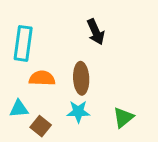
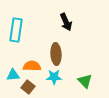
orange semicircle: (42, 78) -> (32, 66), moved
green triangle: (123, 117) -> (85, 81), turned -35

